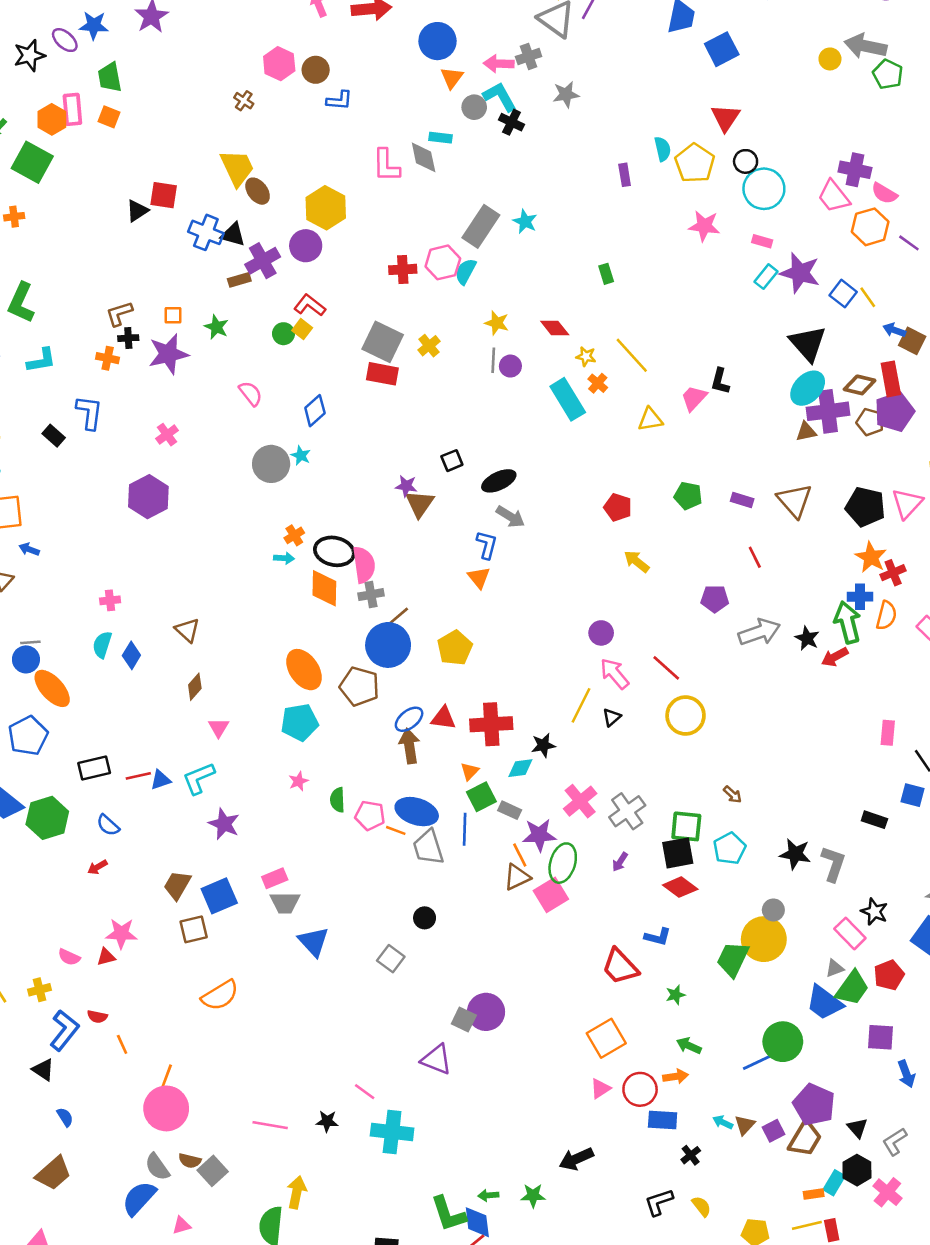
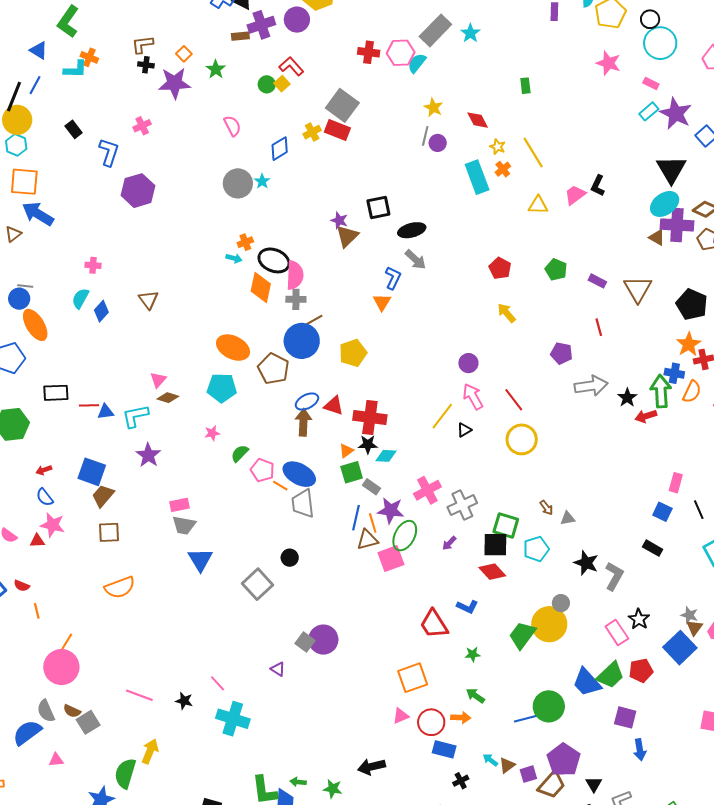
orange square: (173, 315) -> (184, 54), turned 35
yellow cross: (429, 346) -> (312, 132), moved
orange cross: (108, 358) -> (89, 57), moved
blue L-shape: (89, 413) -> (109, 152), moved
brown triangle: (806, 432) -> (657, 237), turned 30
pink cross: (167, 435) -> (142, 126), moved
black square: (452, 461) -> (378, 208), size x1.4
blue arrow: (29, 549) -> (38, 214), size x2.0
orange ellipse: (304, 670) -> (233, 348), turned -40
brown diamond: (195, 687) -> (168, 398), moved, turned 55
black star: (543, 745) -> (368, 444), moved
blue square: (913, 795) -> (662, 512), moved
green semicircle: (338, 800) -> (240, 453), turned 36
blue semicircle: (108, 825) -> (45, 497), moved
blue line: (465, 829) -> (356, 518), moved
blue square: (219, 896) -> (92, 472), moved, turned 32
gray square: (391, 959) -> (257, 584), size x1.4
gray triangle: (835, 968) -> (568, 518), moved
purple triangle: (436, 1059) -> (278, 669), size x0.6

